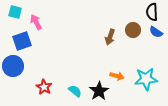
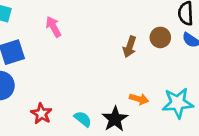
pink arrow: (36, 22) -> (53, 27), moved

